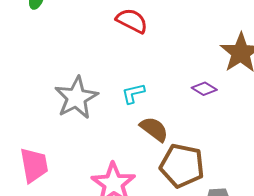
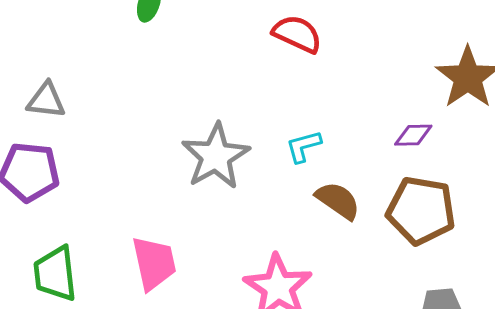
purple diamond: (204, 89) -> (413, 135), turned -30
brown pentagon: (182, 166) -> (421, 210), moved

